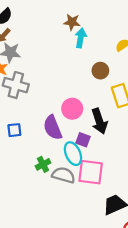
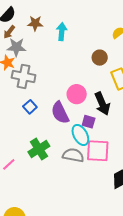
brown star: (72, 22) -> (35, 23), moved
cyan arrow: (81, 38) -> (62, 32), moved
blue square: (14, 130) -> (30, 107), moved, turned -32
green cross: (43, 164) -> (39, 149), moved, size x1.5

